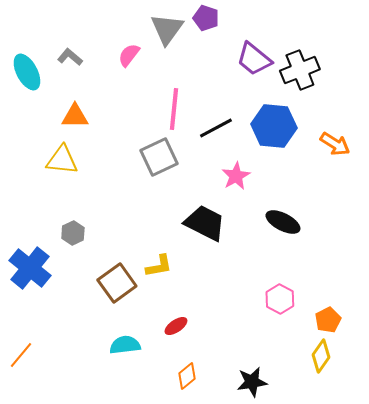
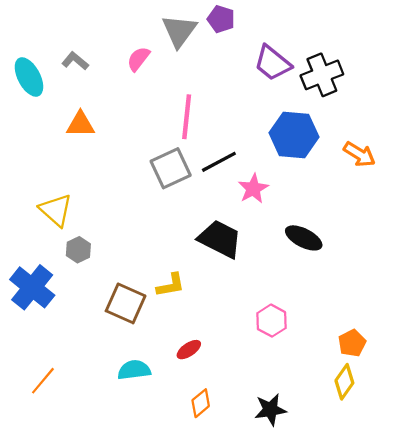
black line: (216, 128) -> (219, 162), moved
yellow triangle: (62, 160) -> (56, 210), moved, turned 36
brown square: (117, 283) -> (126, 303), turned -30
pink hexagon: (280, 299) -> (271, 321), moved
orange line: (21, 355) -> (43, 381), moved

